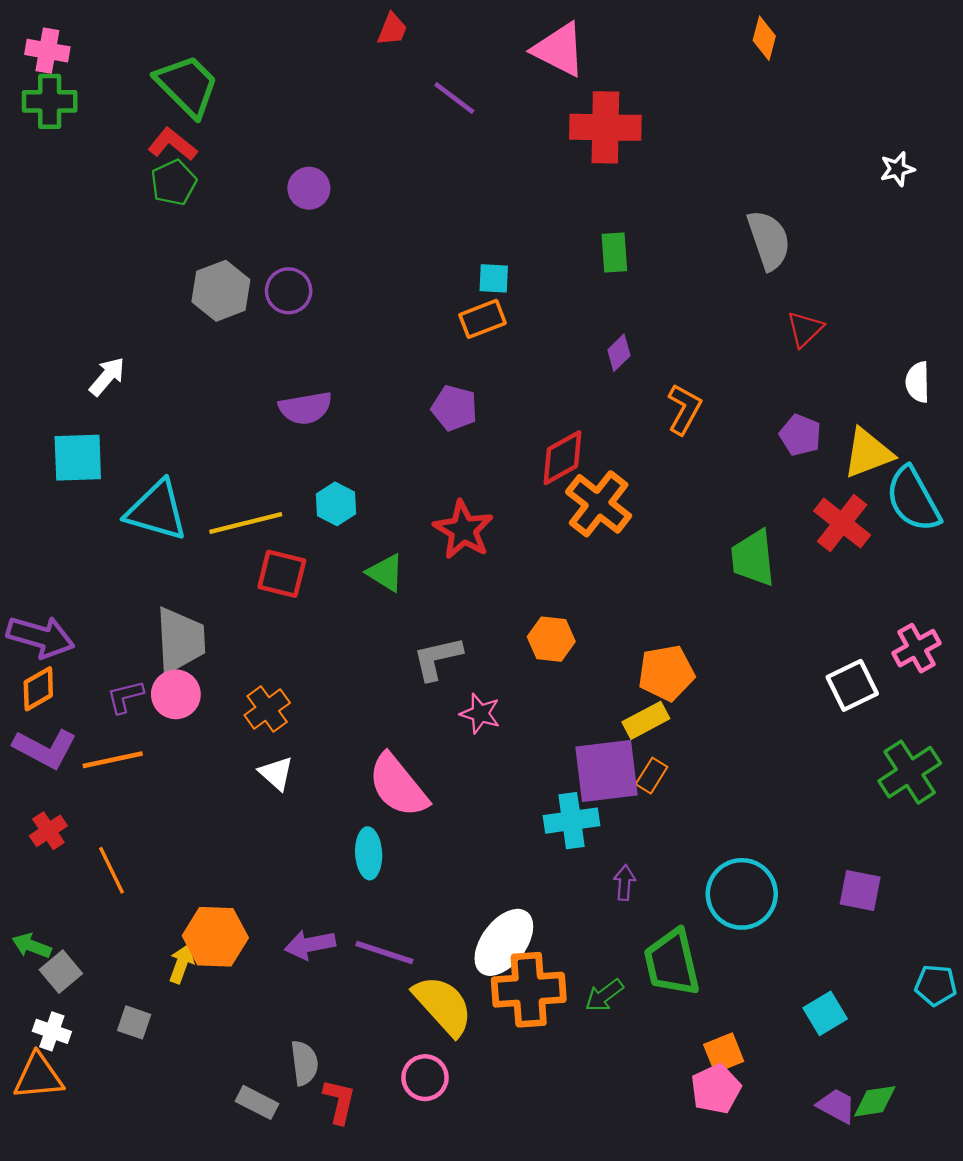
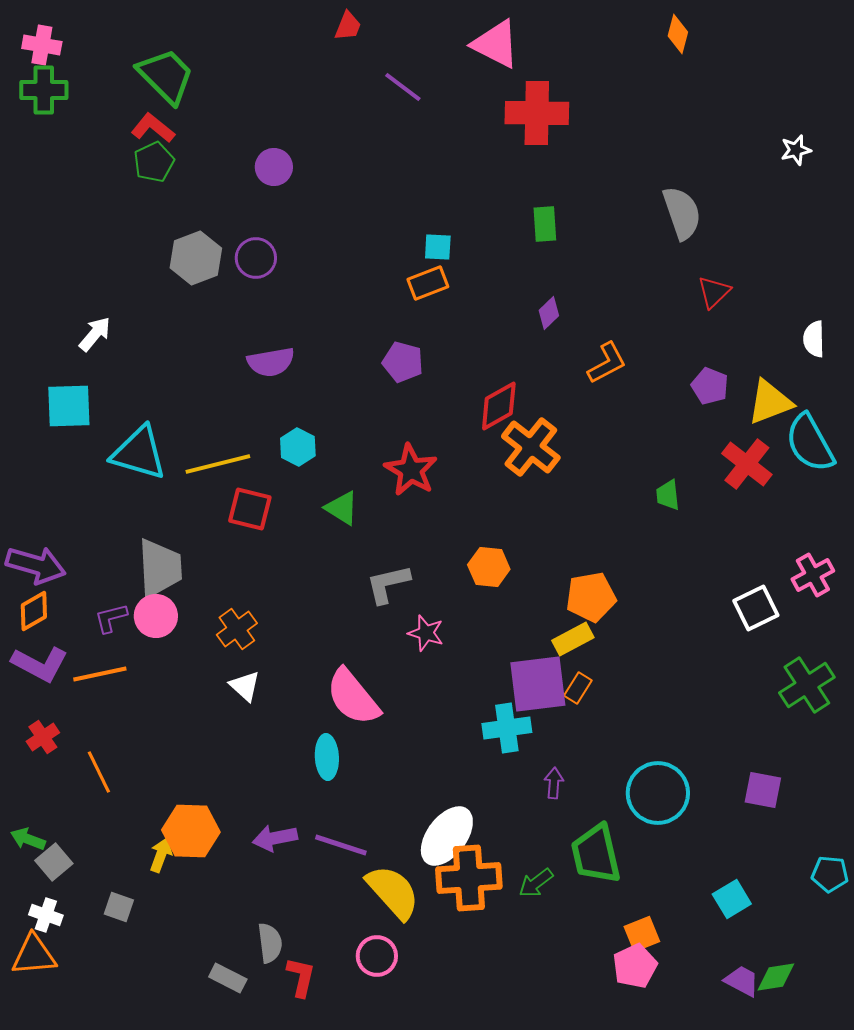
orange L-shape: (684, 409) -> (607, 363), turned 33
green trapezoid: (753, 558) -> (668, 495), size x0.6

